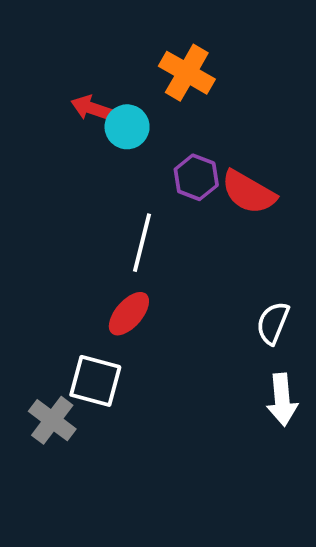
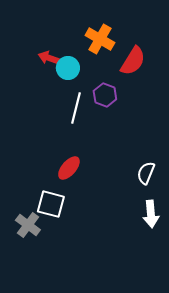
red semicircle: (249, 192) -> (133, 61), moved, turned -88
white line: (142, 243) -> (76, 108), moved

